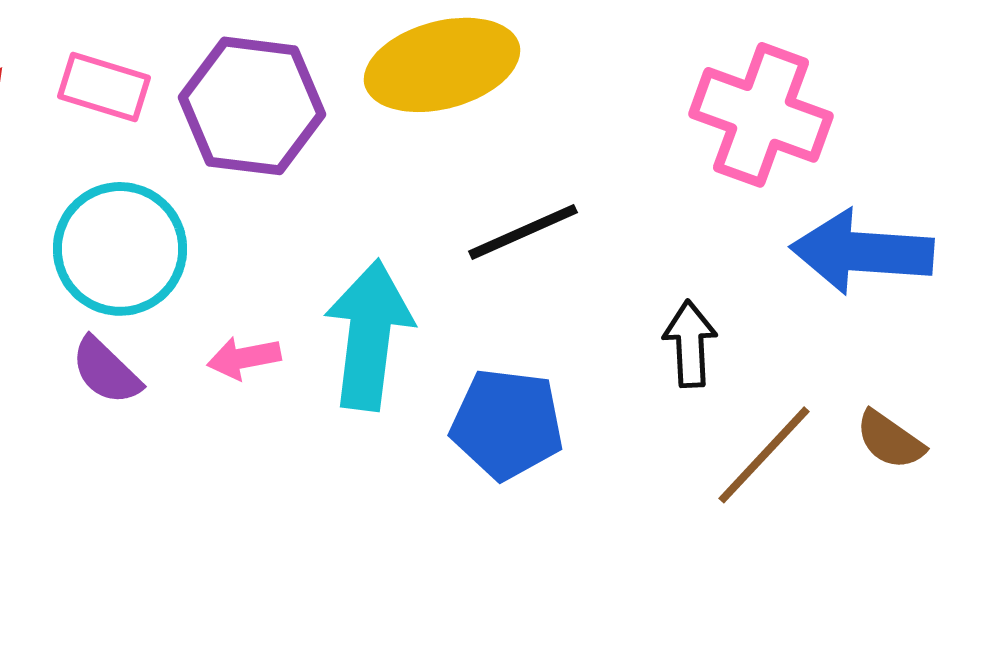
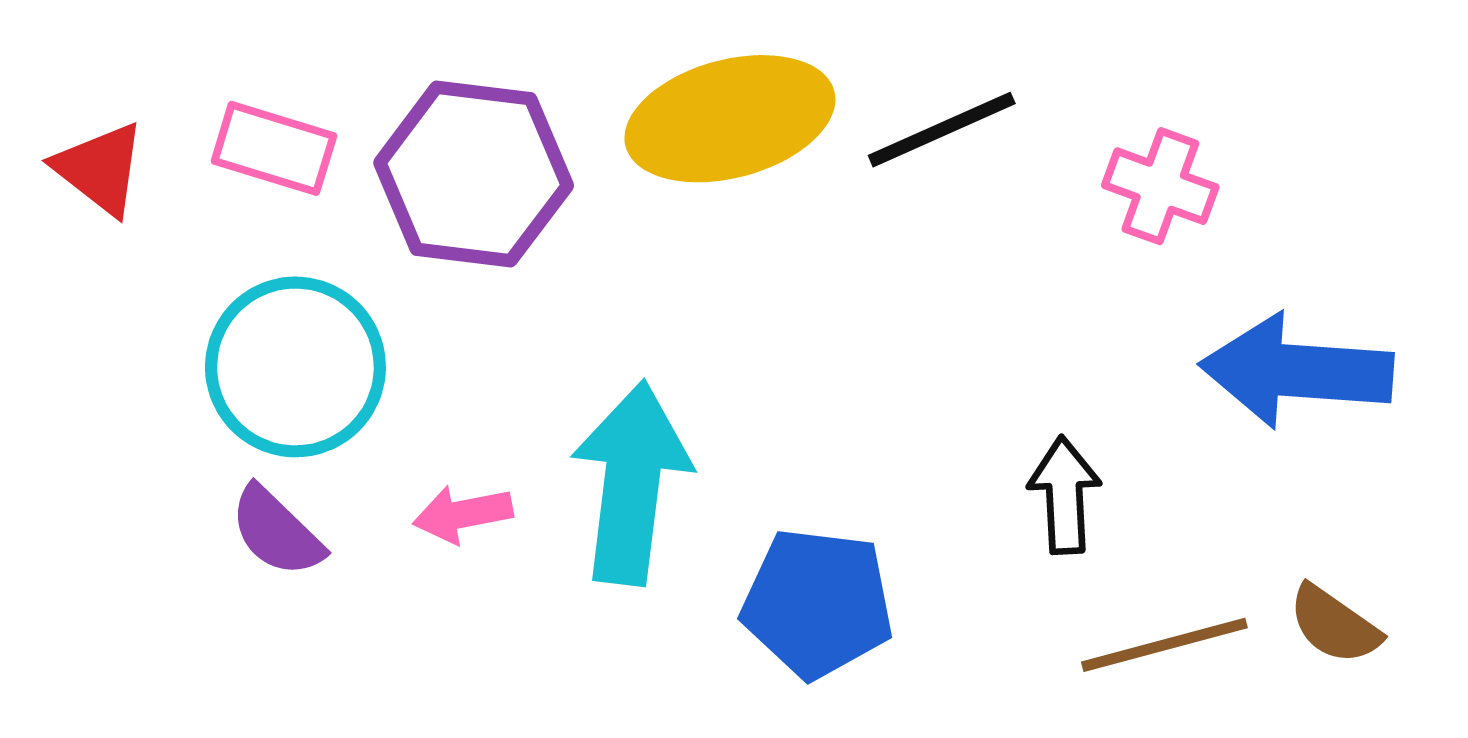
pink cross: (761, 115) -> (1160, 186), size x0.6
black line: (523, 232) -> (942, 130), moved
brown line: (764, 455) -> (1164, 645), turned 32

